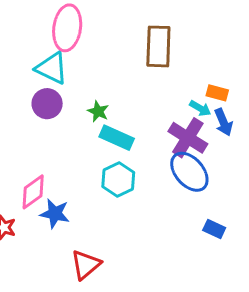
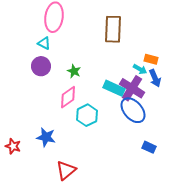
cyan triangle: (52, 68) -> (44, 43), size x0.6
cyan rectangle: (117, 138) -> (114, 88), moved
pink diamond: (33, 192) -> (68, 97), moved

